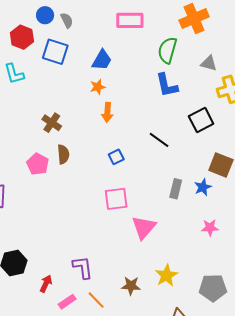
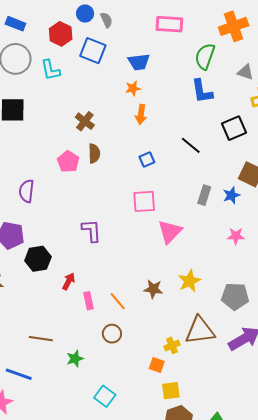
blue trapezoid: (102, 60) -> (139, 62), turned 50
purple L-shape: (83, 267) -> (91, 231), moved
pink rectangle: (67, 302) -> (89, 301), turned -72

